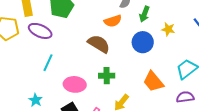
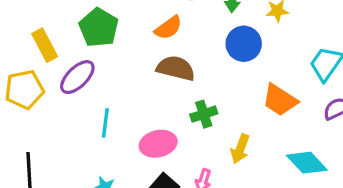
orange semicircle: (113, 21) -> (168, 28), moved
purple ellipse: (40, 31) -> (77, 77), turned -50

